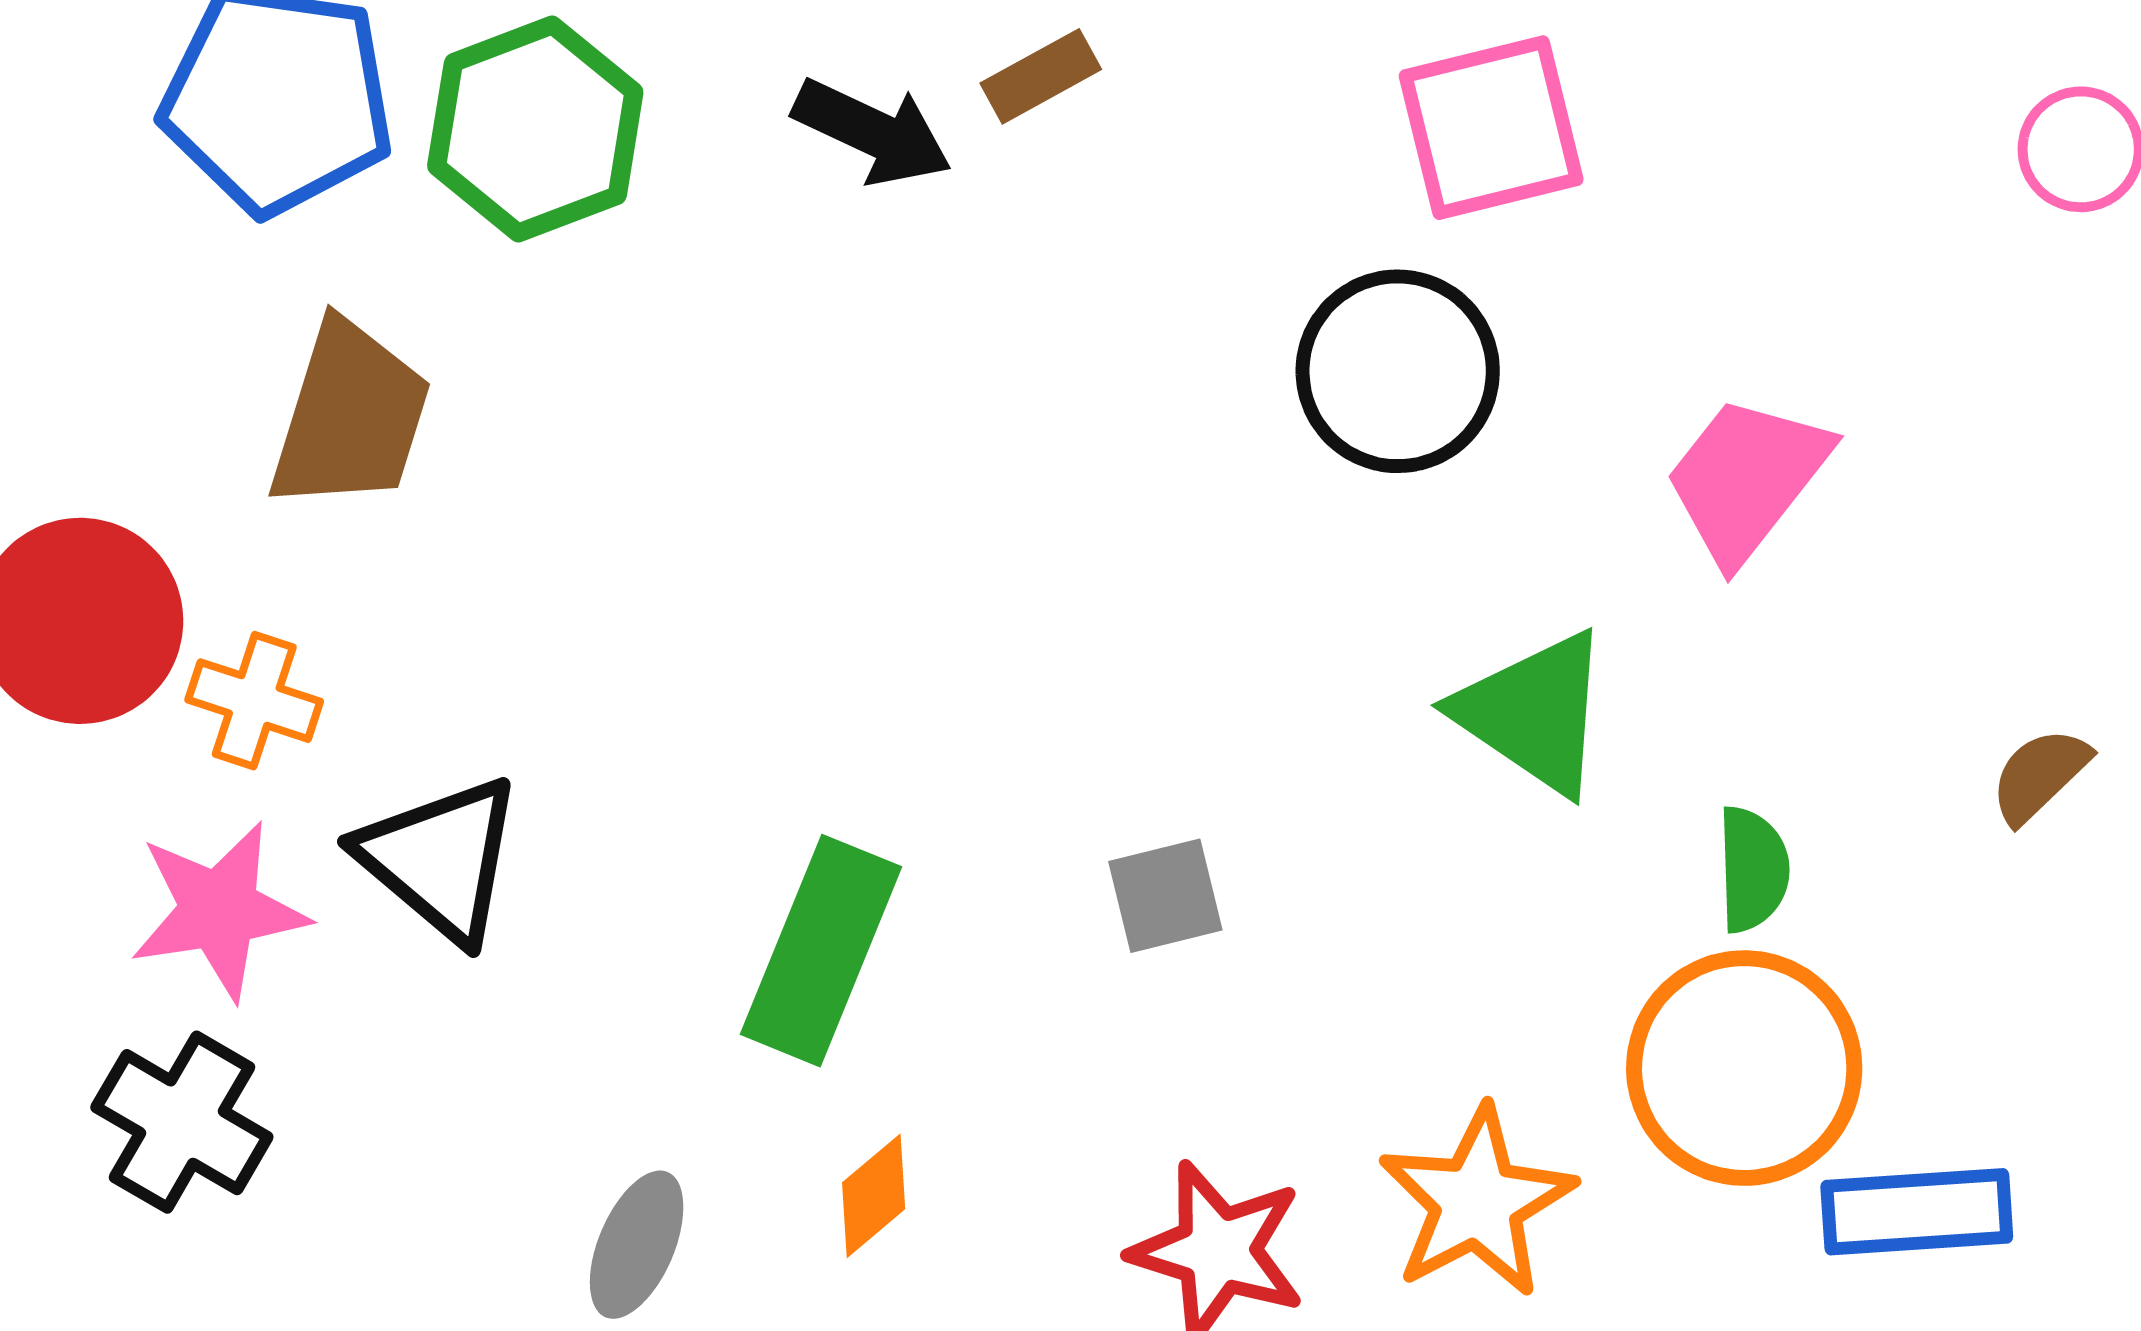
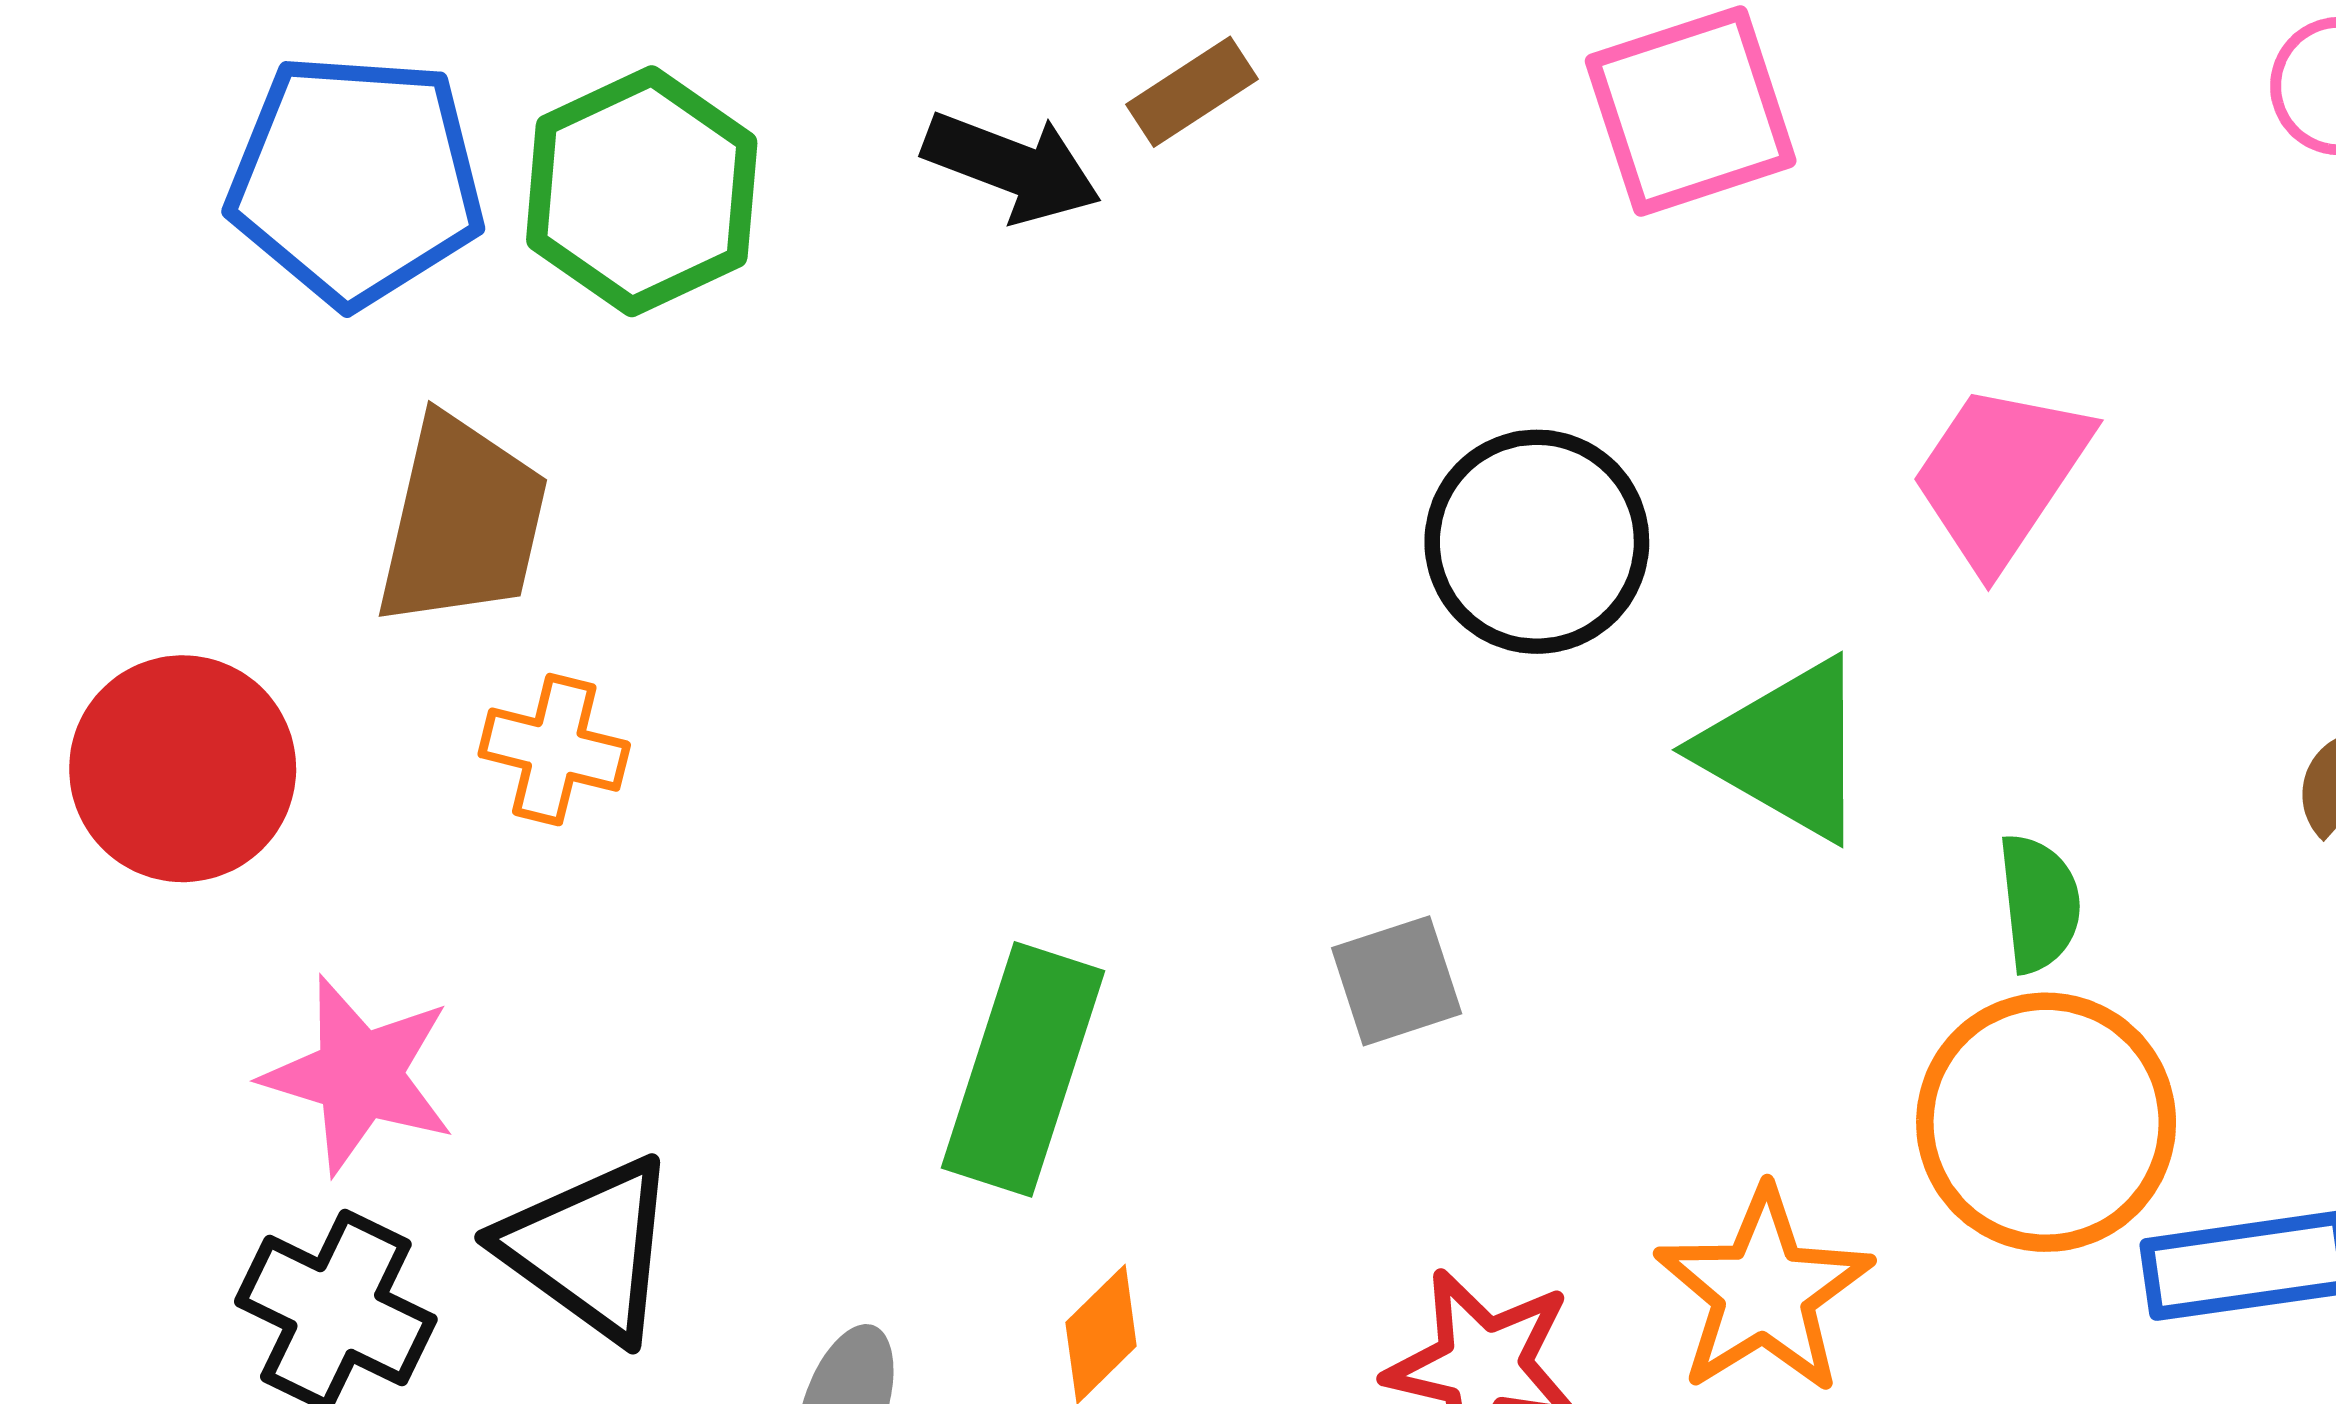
black circle: (1398, 371) -> (1537, 542), moved
orange cross: (254, 701) -> (554, 750), moved
black triangle: (440, 859) -> (589, 1248), moved
pink star: (219, 910) -> (359, 1075), turned 30

